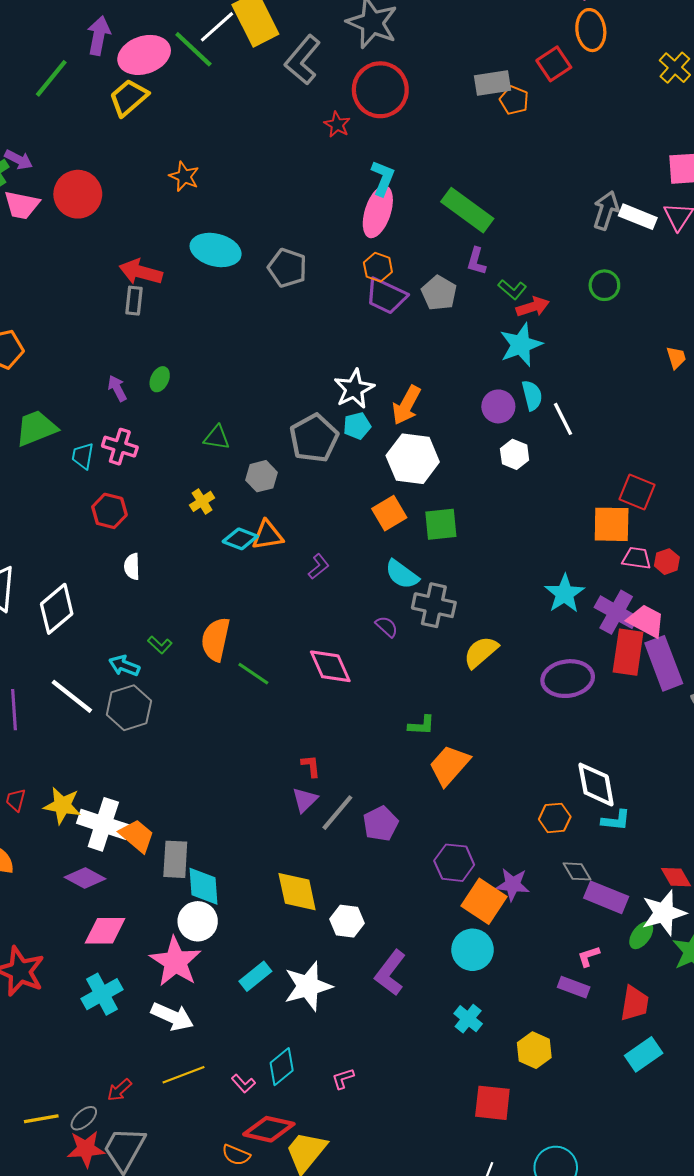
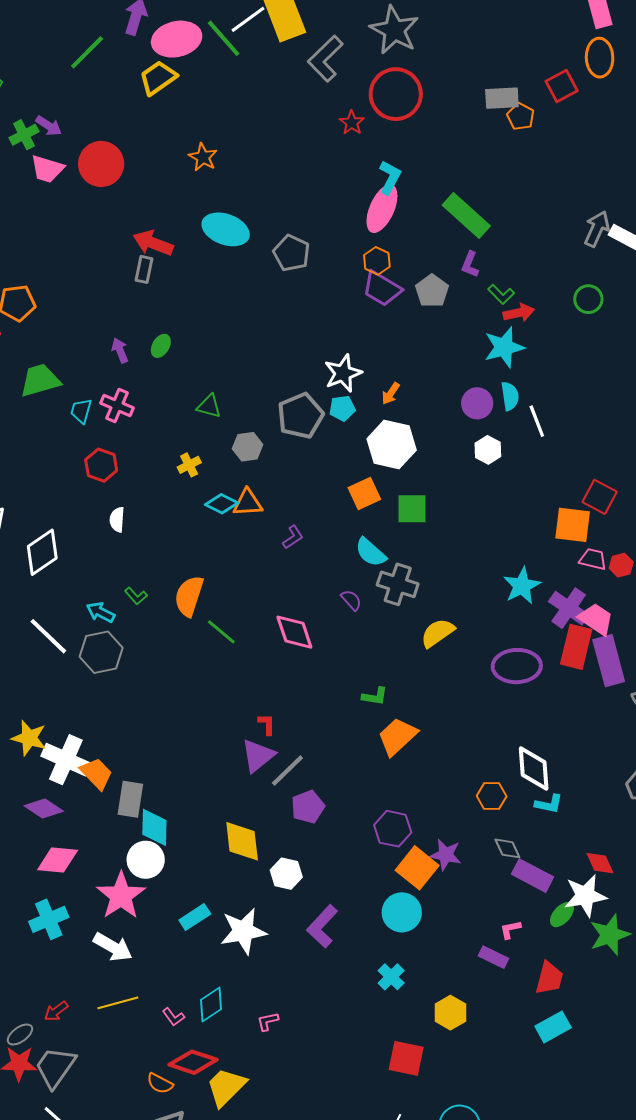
orange arrow: (406, 405) -> (391, 393), size x0.6
purple triangle: (305, 800) -> (258, 756), size x1.4
purple pentagon: (381, 824) -> (308, 807), moved

